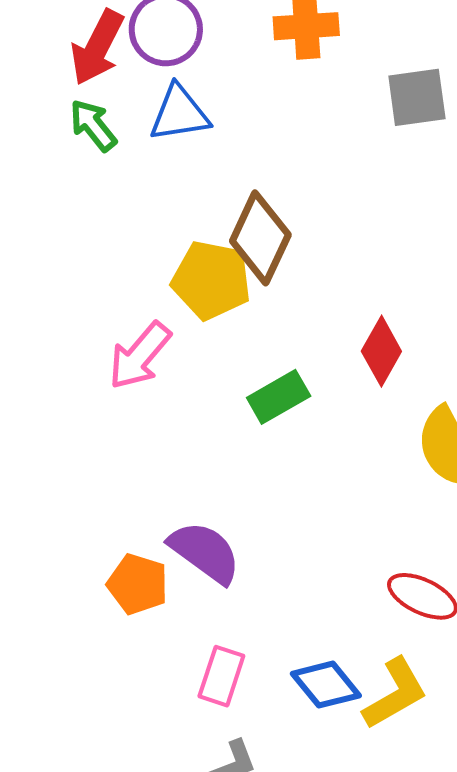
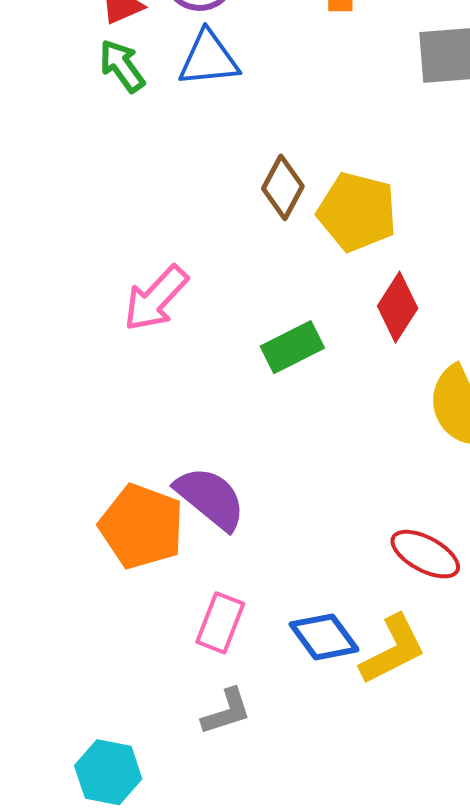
brown diamond: (260, 238) -> (283, 187), size x0.7
yellow pentagon: (211, 280) -> (357, 212), moved
orange pentagon: (138, 584) -> (142, 526), size x1.4

